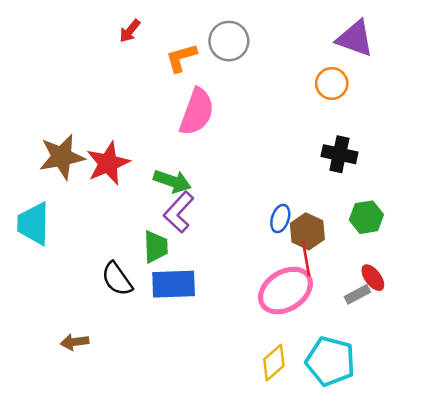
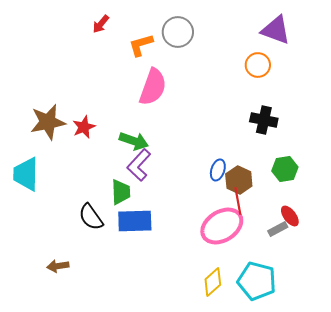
red star: (108, 163) -> (84, 127), size x0.7

